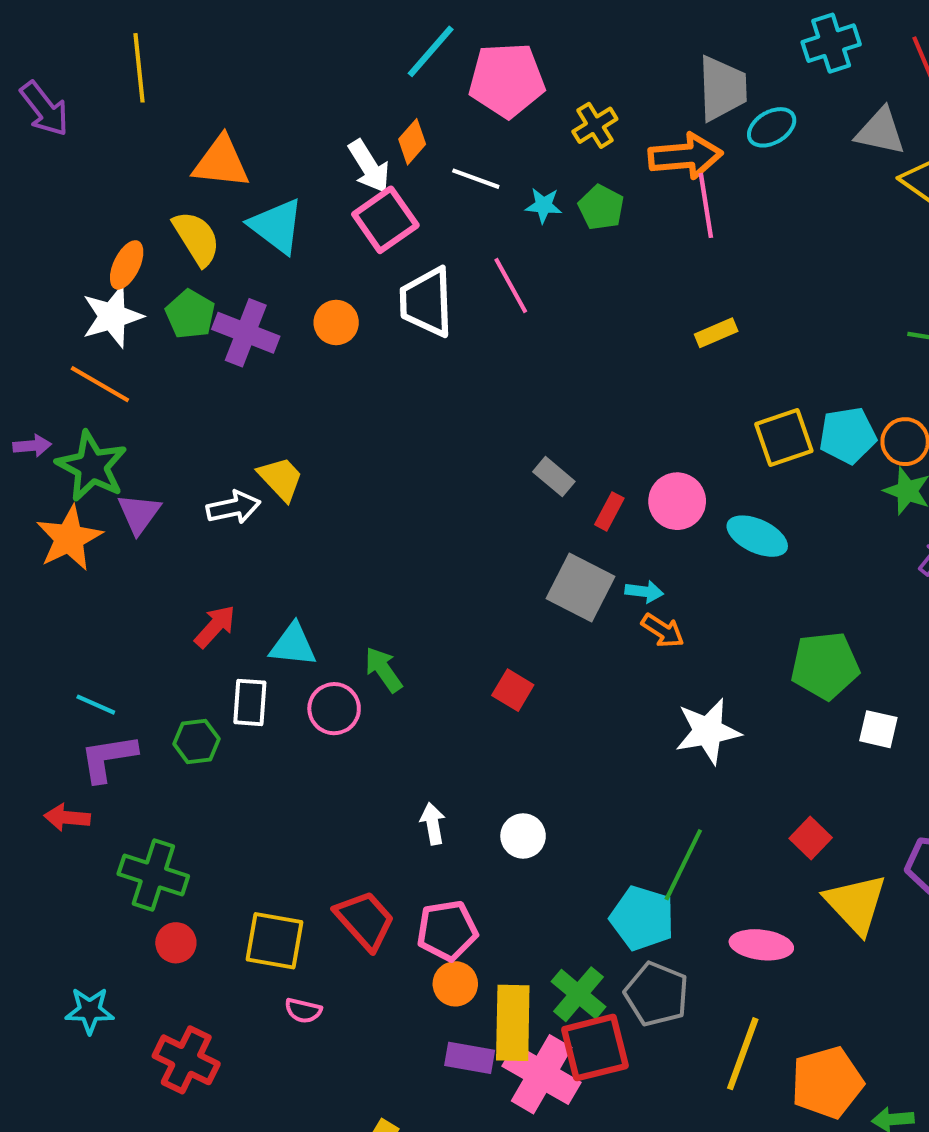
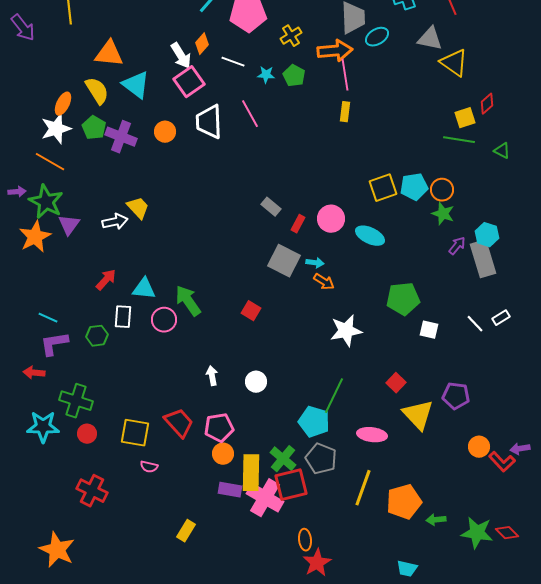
yellow rectangle: (716, 333) -> (345, 112), moved, turned -60
green arrow: (383, 670) -> (188, 301), size x1.4
cyan star: (90, 1011) -> (43, 427), moved, size x1.4

